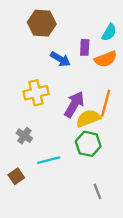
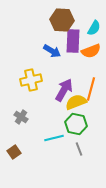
brown hexagon: (42, 23) -> (62, 20), moved
purple rectangle: (85, 47) -> (73, 41), size x1.6
cyan line: (49, 160) -> (54, 138), moved
gray line: (97, 191) -> (79, 149), moved

